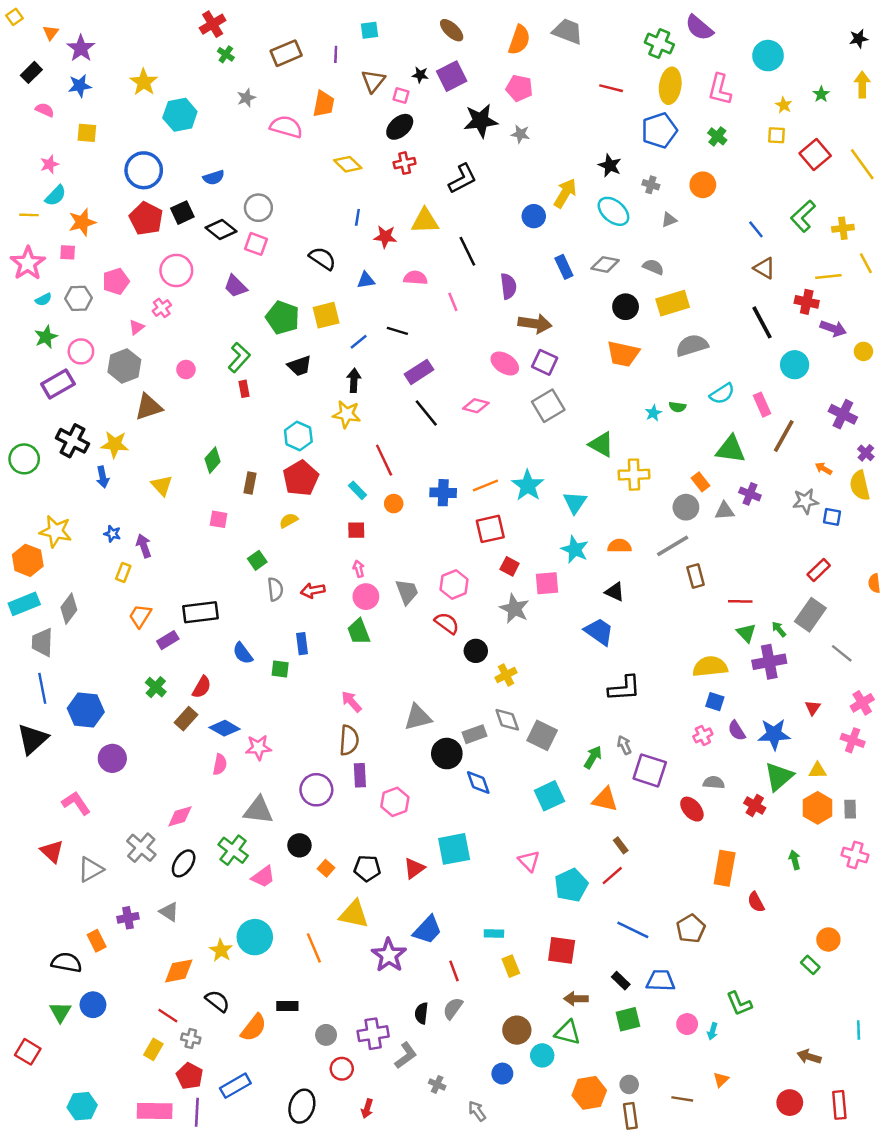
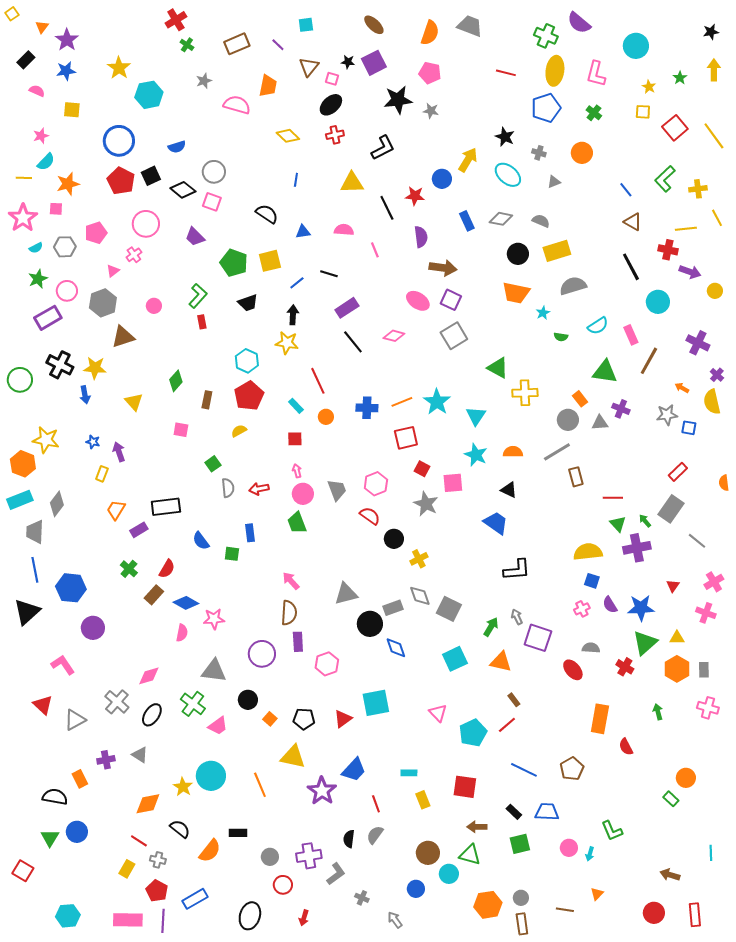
purple line: (336, 54) -> (278, 45), turned -48
red star: (385, 237) -> (415, 196), moved
cyan star: (653, 413) -> (543, 313), moved

